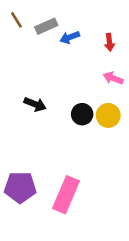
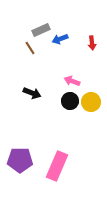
brown line: (16, 20) -> (30, 48), moved
pink arrow: (113, 78) -> (72, 81), moved

